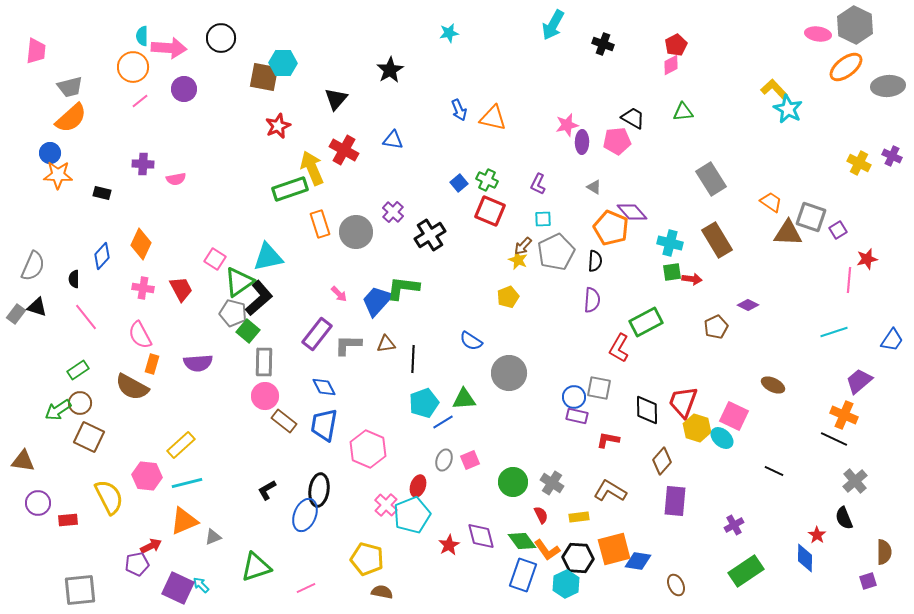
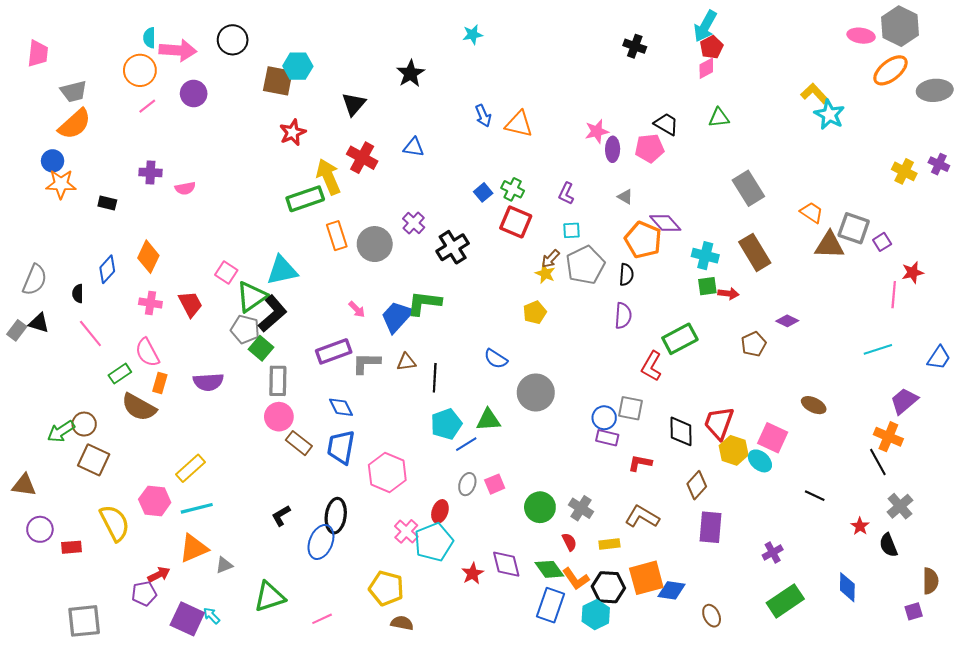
cyan arrow: (553, 25) -> (705, 26), moved
purple rectangle: (317, 334) -> (334, 351), turned 32
green rectangle: (78, 370) -> (120, 374), moved
black line: (834, 439) -> (878, 462), turned 36
red star: (817, 535) -> (860, 526), moved

